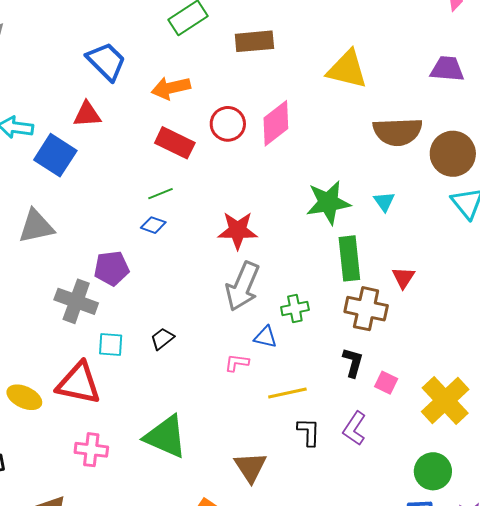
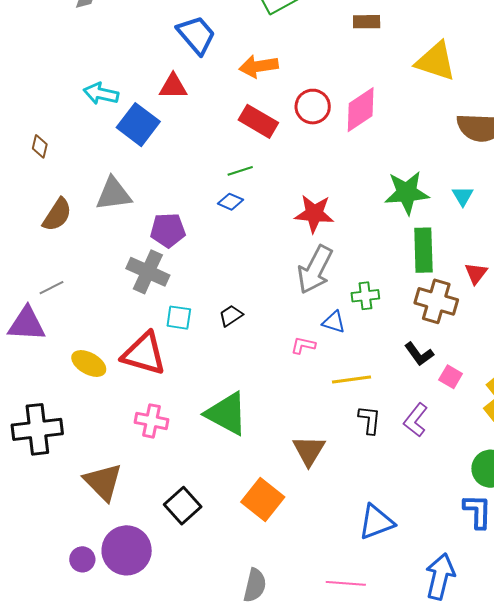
brown rectangle: (254, 41) -> (367, 22), moved, size x0.7
purple pentagon: (111, 268) -> (168, 230), moved
black L-shape: (353, 362) -> (419, 354), turned 124

